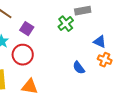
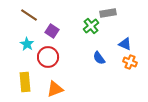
blue semicircle: (79, 68) -> (99, 58), moved
orange triangle: (30, 87) -> (55, 89), turned -30

